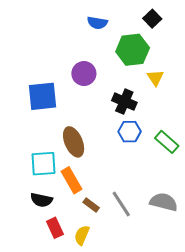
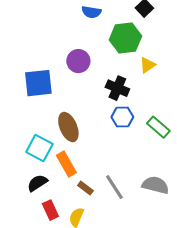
yellow triangle: (155, 78) -> (147, 65), turned 30
cyan square: (44, 164) -> (39, 148), turned 32
black semicircle: (41, 200) -> (37, 183), turned 135

